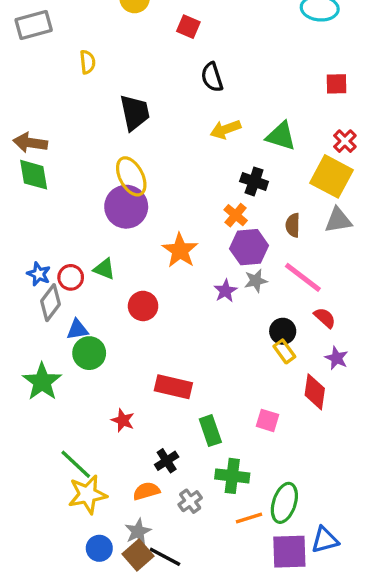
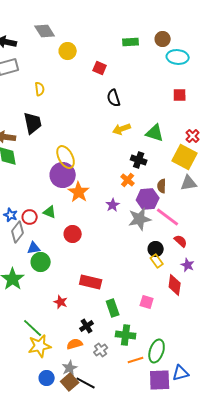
red square: (337, 84) -> (180, 95), moved
black trapezoid: (135, 112) -> (33, 123), moved
purple hexagon: (249, 247) -> (148, 199), moved
orange star: (180, 250) -> (79, 192), moved
gray star: (256, 281) -> (140, 219), size x1.6
purple star: (225, 291) -> (113, 205), moved

